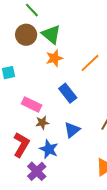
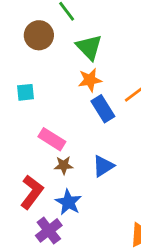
brown circle: (26, 35) -> (39, 35), moved
blue rectangle: (68, 93) -> (103, 109), moved
blue triangle: (72, 130) -> (103, 166), moved

